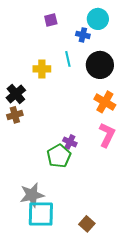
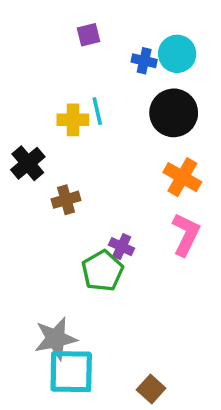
cyan circle: (98, 19) -> (177, 54), moved
cyan line: (68, 59) -> (97, 111), moved
brown cross: (15, 115) -> (66, 200), moved

